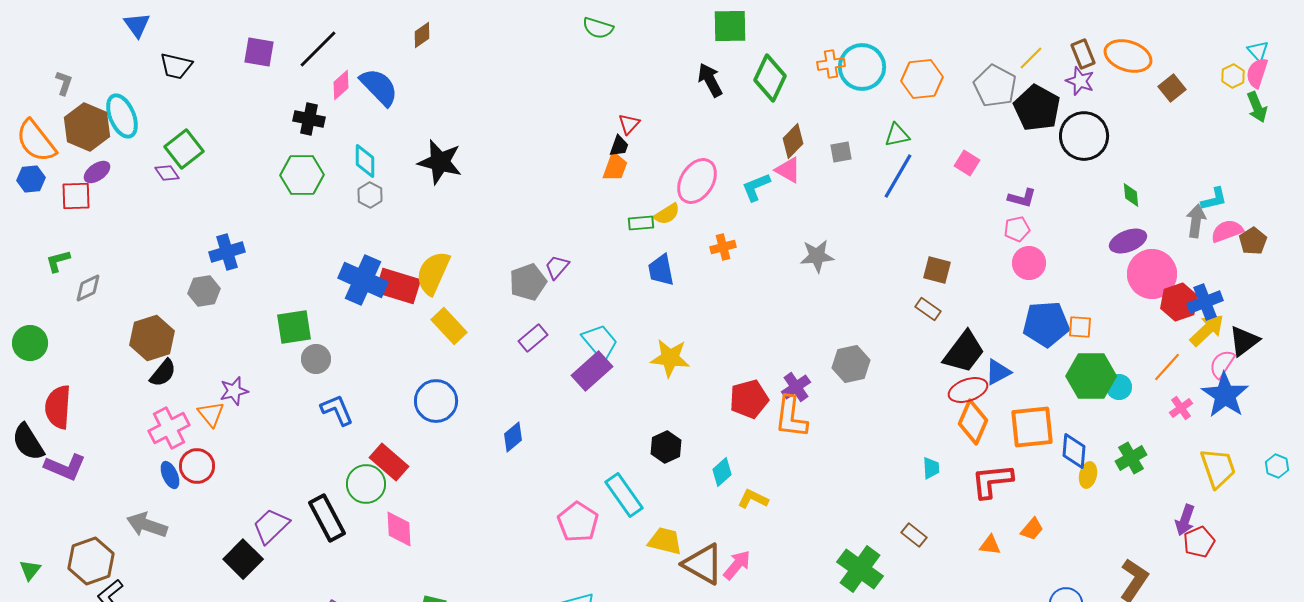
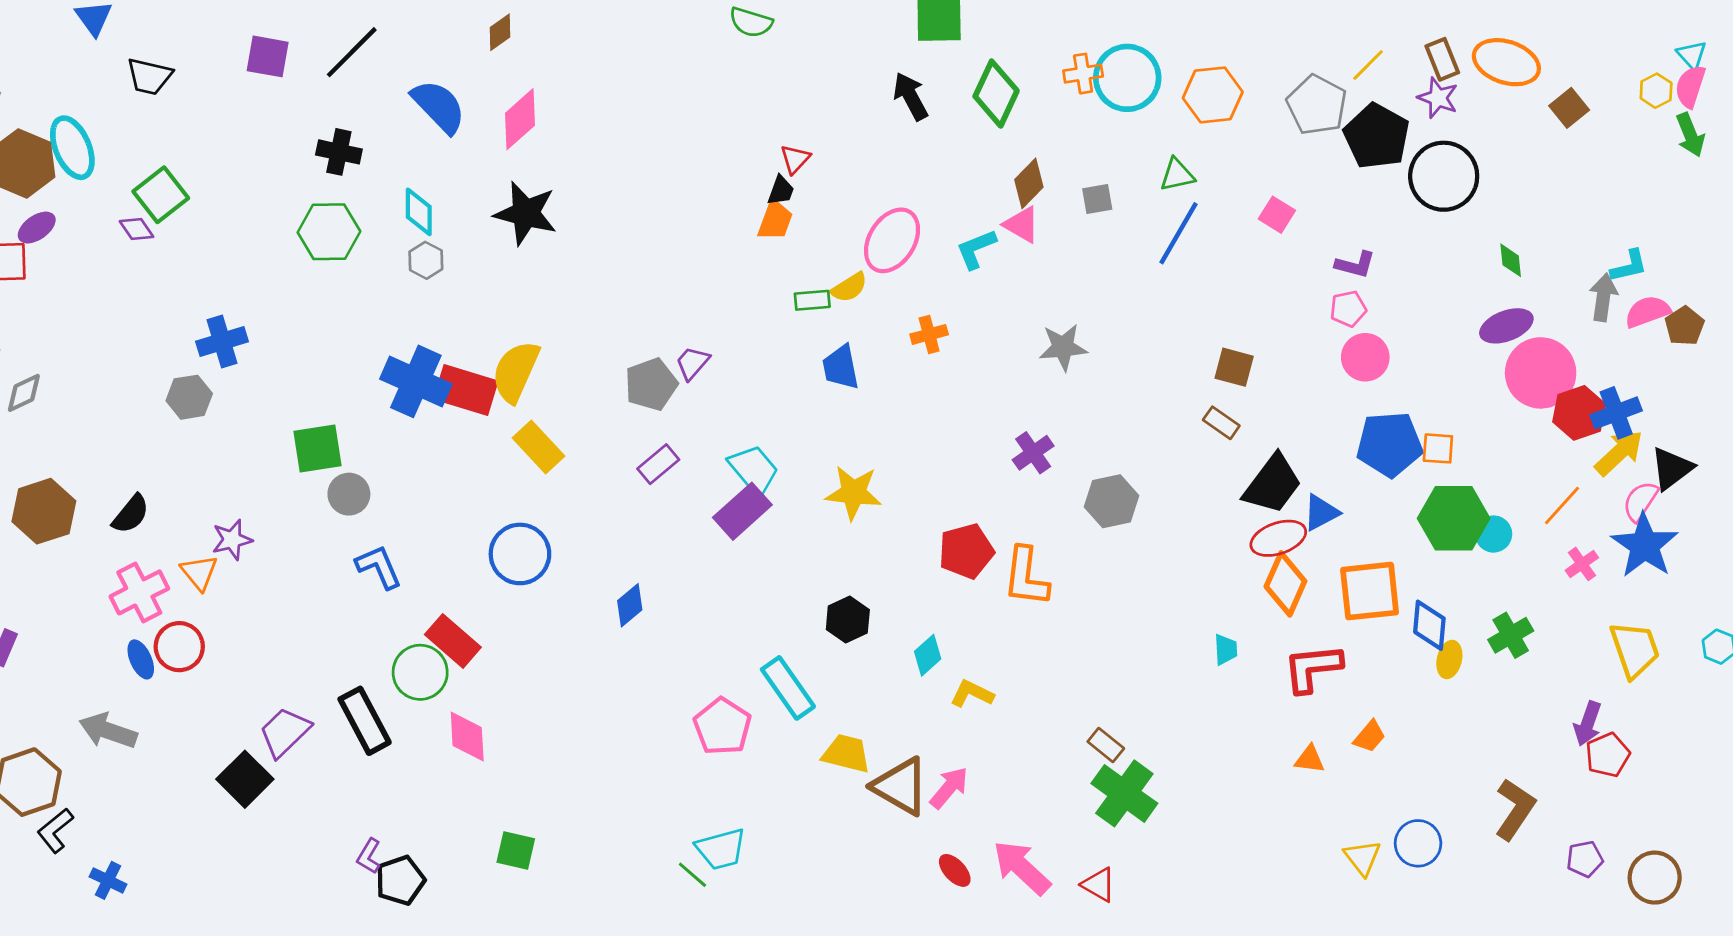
pink diamond: (341, 85) -> (520, 119), moved, size x1.4
brown hexagon: (152, 338) -> (44, 511), moved
purple cross: (796, 387) -> (1033, 453), moved
brown rectangle: (914, 535) -> (1106, 745), moved

